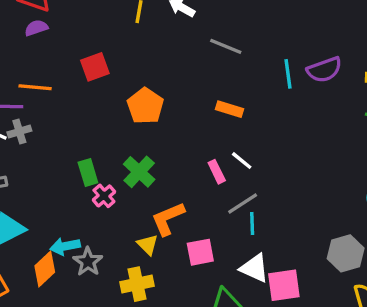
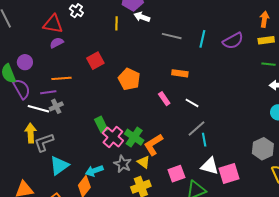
cyan line: (288, 74) -> (202, 39), moved, turned 30
green cross: (139, 172) -> (134, 137), moved
pink rectangle: (217, 172) -> (164, 99), moved
pink cross: (104, 196) -> (113, 137), size x1.5
pink square: (200, 252) -> (176, 174), moved
gray star: (88, 262) -> (123, 164), moved

